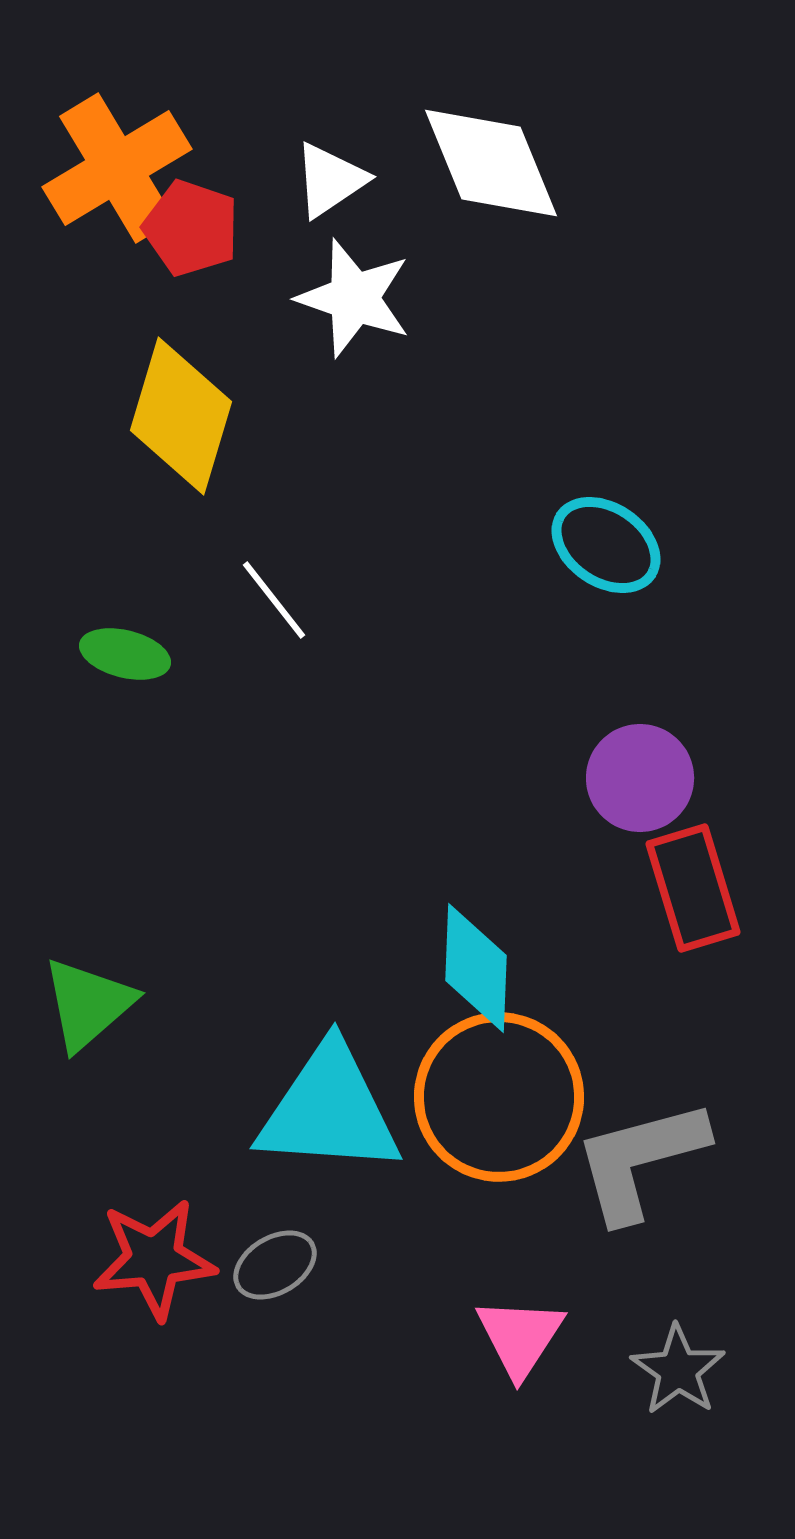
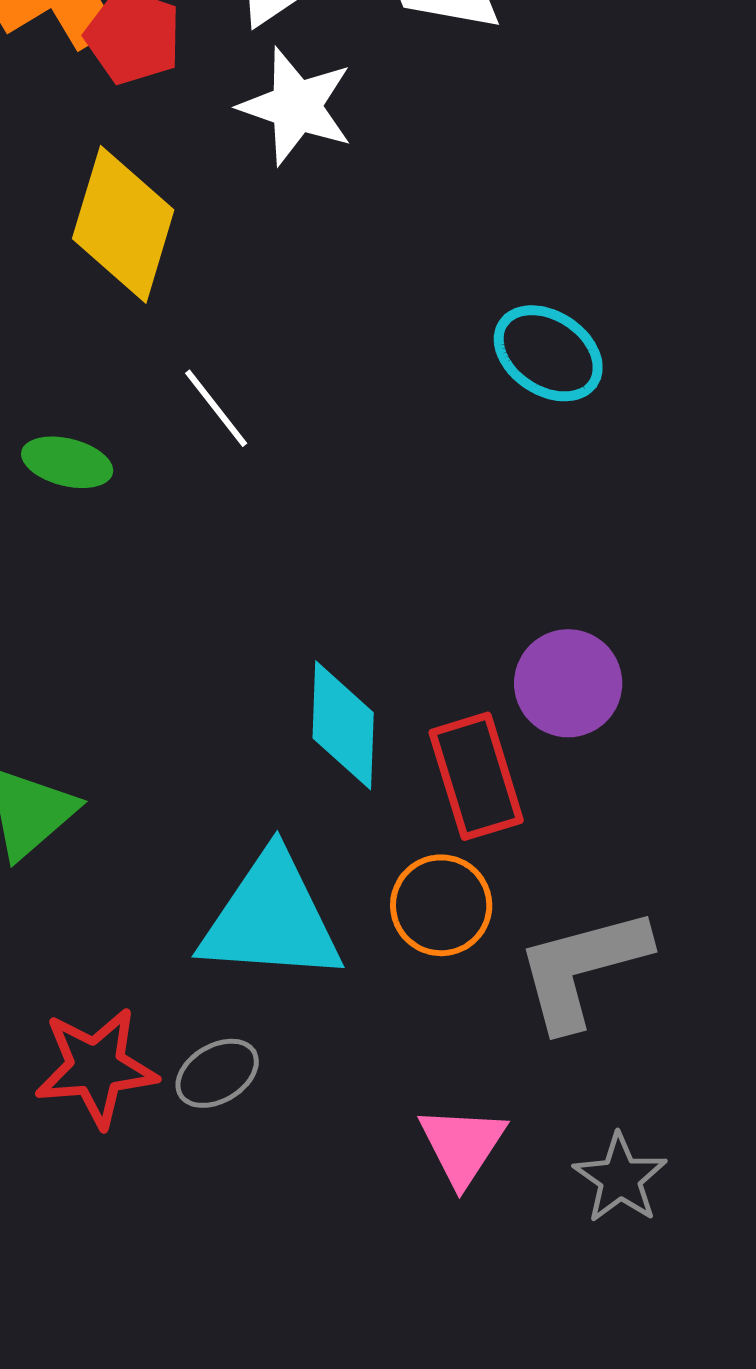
purple circle: (640, 778) -> (568, 683), moved
red rectangle: (693, 888) -> (476, 776), moved
cyan diamond: (476, 968) -> (343, 725), moved
orange circle: (499, 1097) -> (441, 905), size x0.6

